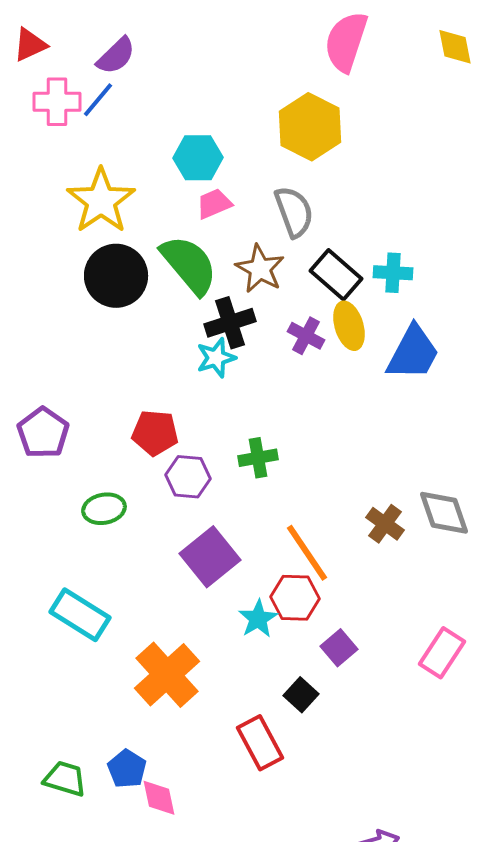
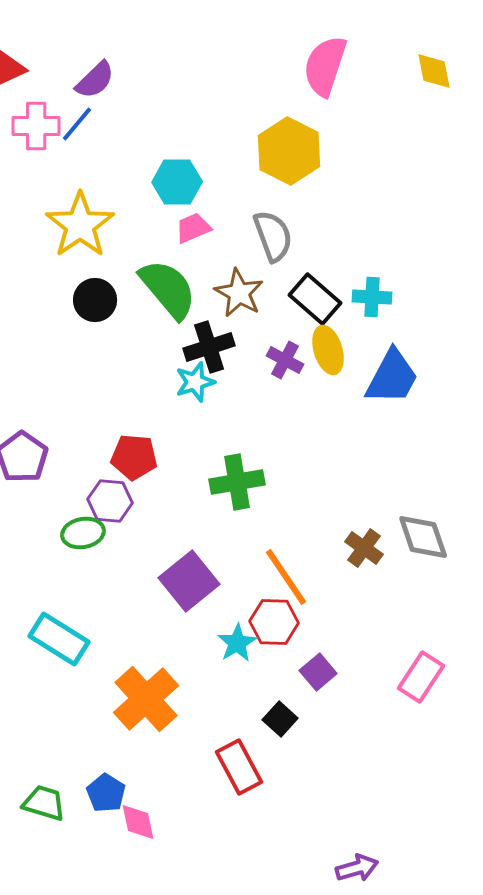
black circle: (116, 276) -> (95, 300), size x0.7
green cross: (258, 458) -> (237, 482), size x1.4
purple hexagon: (188, 477) -> (110, 501), moved

